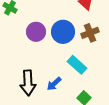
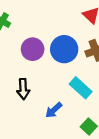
black arrow: (28, 83) -> (23, 89), moved, size x0.7

